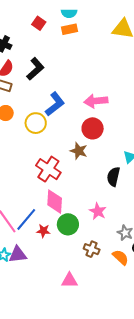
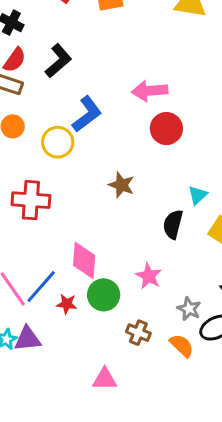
pink arrow: (96, 101) -> (150, 91), moved
red circle: (93, 128) -> (166, 129), moved
red cross: (48, 169) -> (31, 200), moved, turned -30

